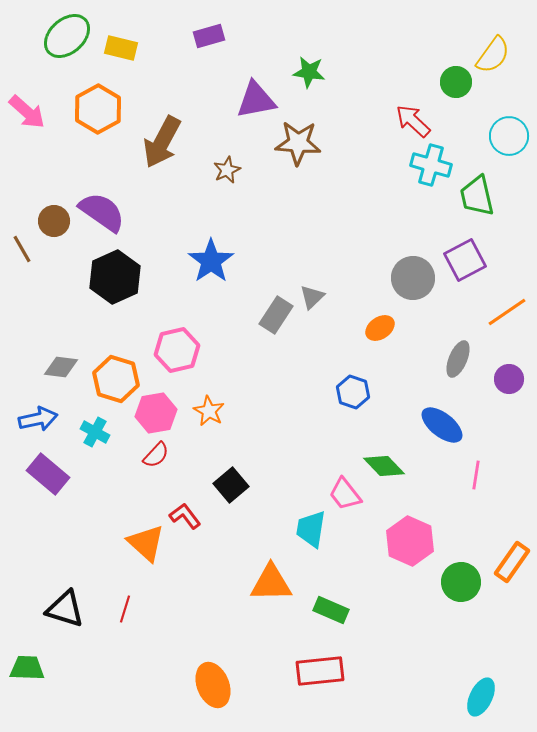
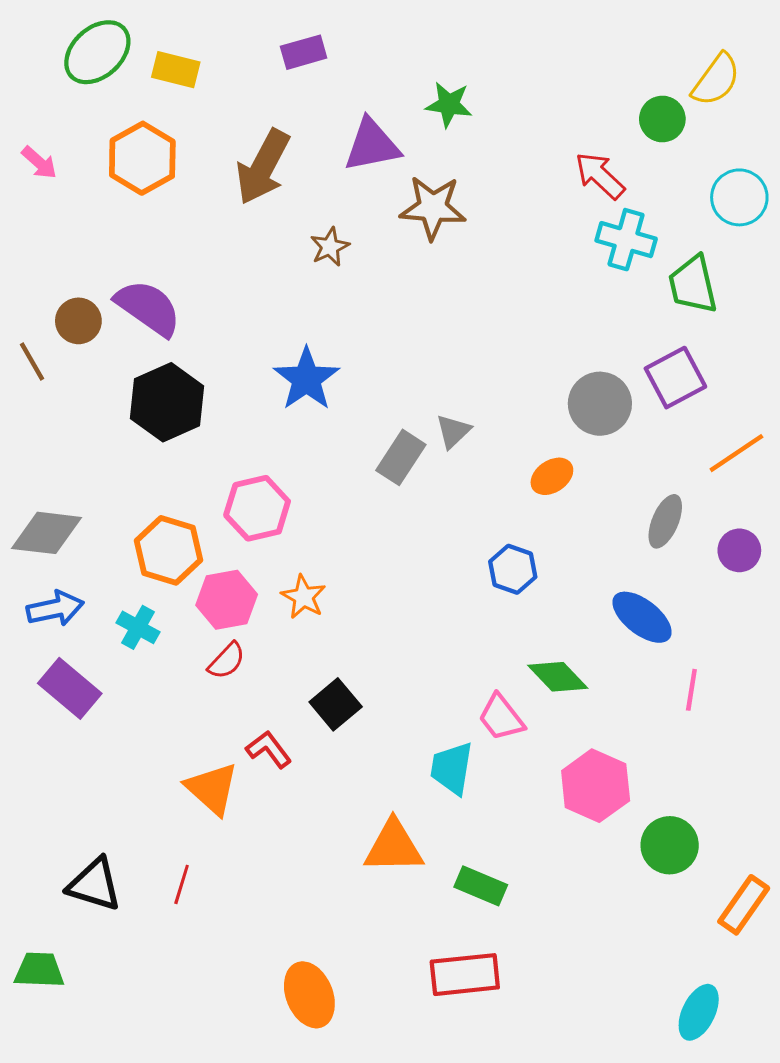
pink arrow: (27, 112) -> (39, 163), size x0.7
brown arrow: (162, 142) -> (263, 167), moved
gray diamond: (61, 367) -> (46, 533), moved, size x1.4
orange rectangle: (512, 562) -> (744, 905), moved

